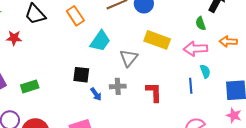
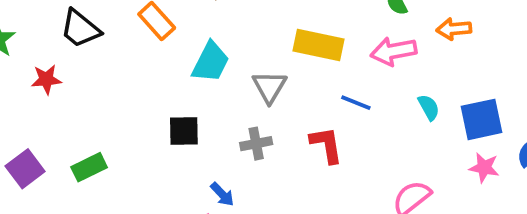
cyan semicircle: (205, 71) -> (429, 107), moved
blue line: (191, 86) -> (356, 103), moved, turned -56
blue arrow: (96, 94) -> (222, 194), moved

